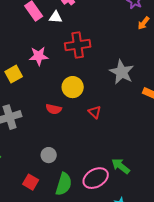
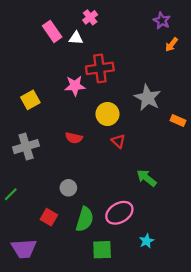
pink star: (39, 56) -> (75, 86), moved
yellow circle: (73, 87) -> (107, 114), moved
green arrow: (121, 166) -> (147, 178), moved

